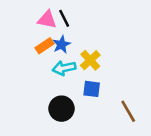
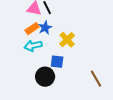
cyan arrow: (64, 68) -> (33, 46), moved
blue square: (92, 89) -> (57, 62), moved

